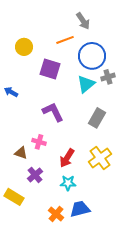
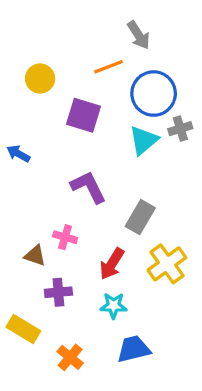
gray rectangle: (97, 118) -> (140, 217), moved
purple cross: (35, 175) -> (58, 292), turned 35
orange cross: (56, 214) -> (70, 357), moved

